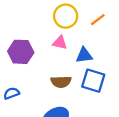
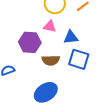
purple hexagon: (21, 52) -> (30, 42), moved

